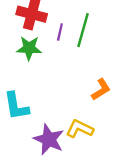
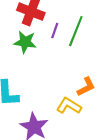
yellow L-shape: (80, 129) -> (69, 106), moved

